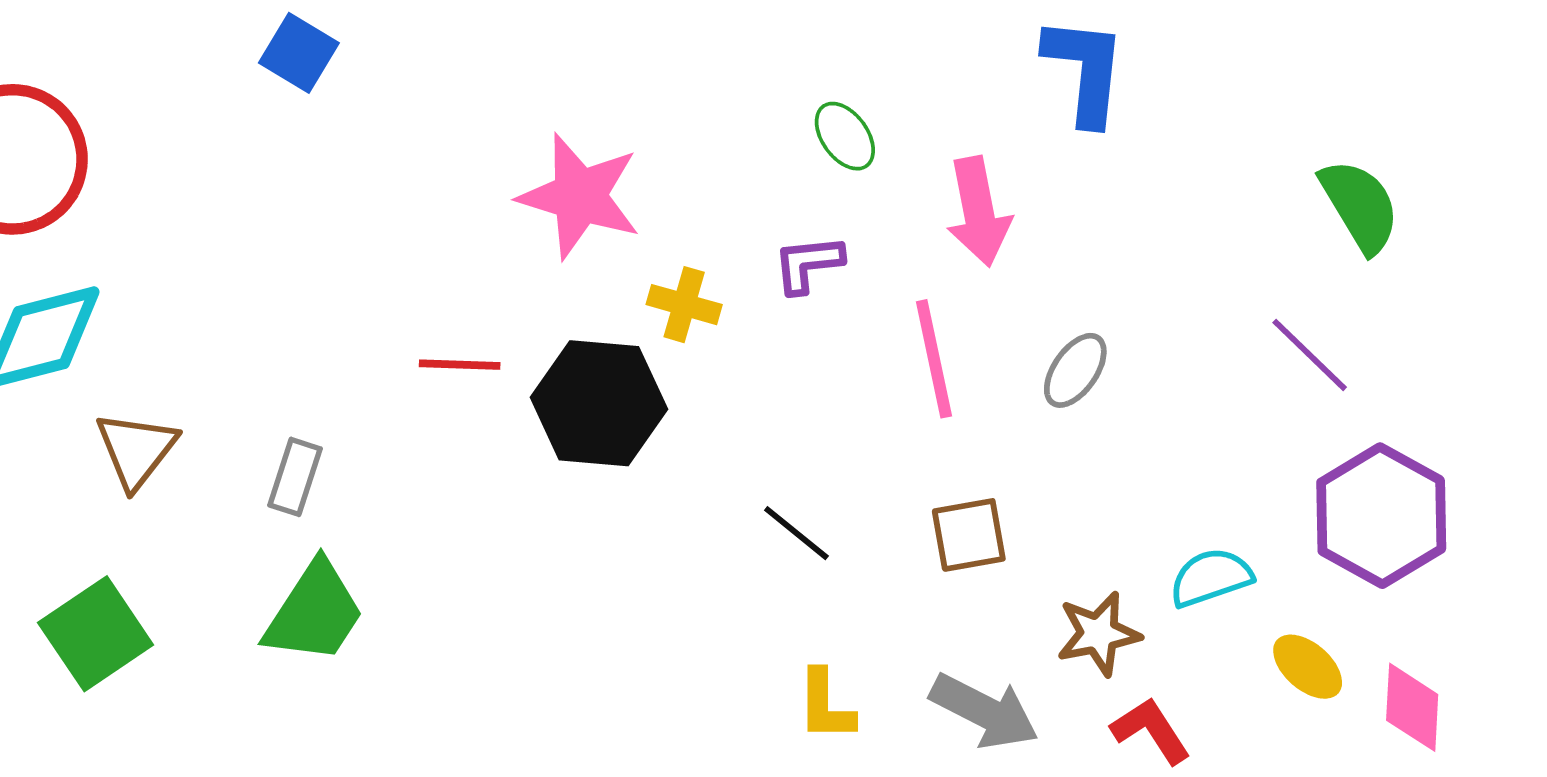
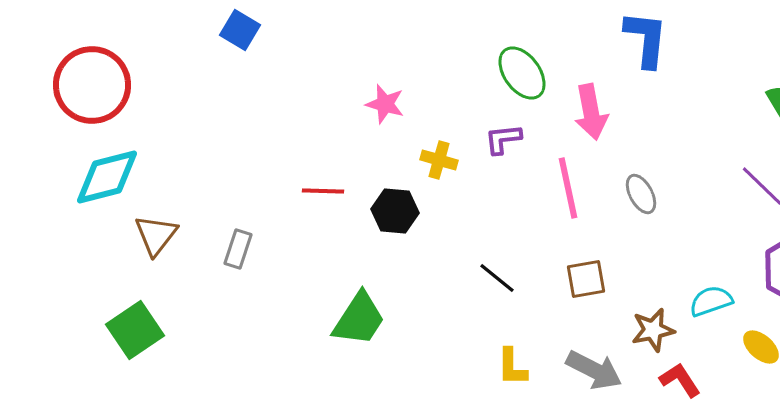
green ellipse: (845, 136) -> (522, 73), size x1.5
pink star: (580, 196) -> (385, 104), size x0.6
gray ellipse: (1075, 370) -> (641, 194), turned -63
black hexagon: (599, 403) -> (395, 211), size x0.7
green trapezoid: (314, 612) -> (359, 319), moved

